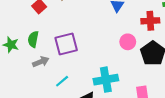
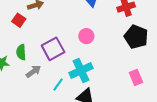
pink circle: (128, 42) -> (86, 36), moved
cyan cross: (106, 80) -> (81, 70), moved

